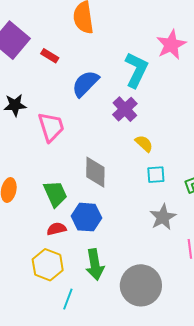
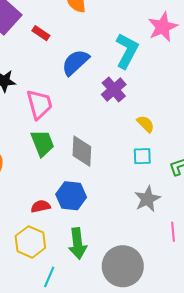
yellow semicircle: (144, 144) -> (146, 124), moved
green trapezoid: (55, 194) -> (42, 143), moved

